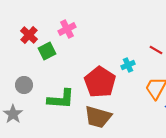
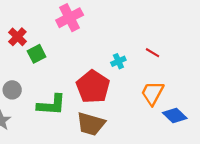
pink cross: (67, 29) -> (70, 18), moved, size x1.4
cyan cross: (128, 65) -> (118, 61), moved

